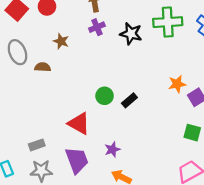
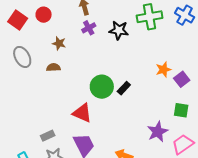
brown semicircle: (43, 67) -> (53, 67), moved
green circle: (105, 96) -> (102, 87), size x1.5
purple star: (112, 150) -> (158, 132), moved, size x1.5

